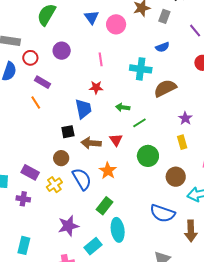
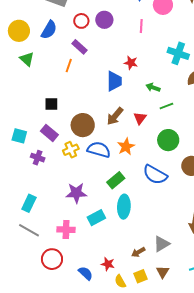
red circle: (30, 58) -> (81, 21), moved
pink line: (101, 59) -> (141, 26), moved
orange line: (36, 103) -> (69, 66), turned 40
black square: (68, 132) -> (51, 104), moved
brown arrow: (91, 143) -> (115, 116), turned -66
brown circle: (61, 158) -> (83, 125), size x1.5
blue semicircle: (82, 179) -> (99, 150), turned -55
blue semicircle: (163, 213) -> (155, 175), moved

